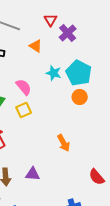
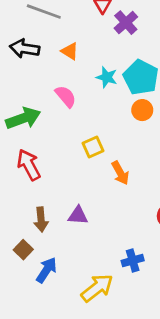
orange triangle: (36, 46) -> (70, 51), moved
yellow square: (24, 110) -> (93, 147), moved

